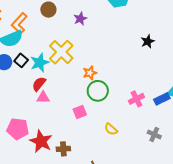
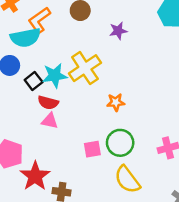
black square: (21, 60) -> (34, 81), moved
red semicircle: (39, 84) -> (48, 103), turned -126
green circle: (98, 91) -> (120, 143), moved
yellow semicircle: (111, 129) -> (127, 180), size x1.6

